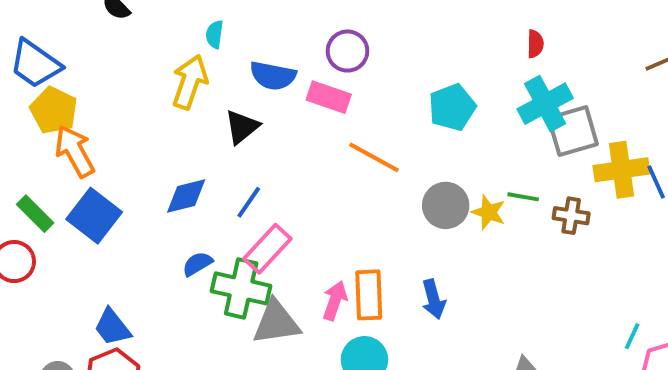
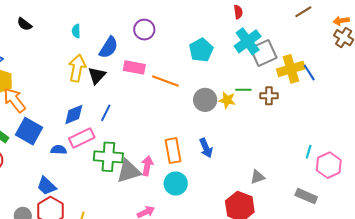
blue semicircle: (273, 76) -> (109, 47), turned -60
yellow arrow: (190, 82) -> (77, 68), moved
pink rectangle: (329, 97) -> (134, 67), moved
pink rectangle: (267, 249) -> (82, 138), moved, turned 30
blue semicircle: (197, 264) -> (59, 150), moved, turned 42
pink arrow: (335, 301) -> (147, 166), moved

